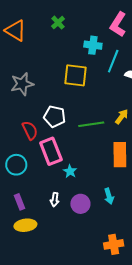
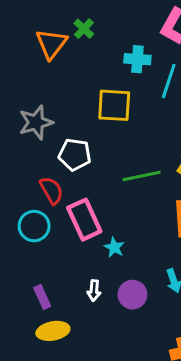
orange triangle: (16, 31) -> (51, 44), moved, turned 40
white pentagon: (55, 116) -> (75, 155), moved
cyan circle: (16, 165) -> (34, 226), moved

